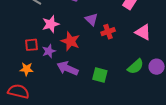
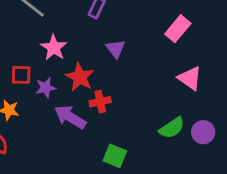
pink star: (51, 24) -> (54, 48), turned -30
red cross: (108, 32) -> (100, 102), moved
green square: (100, 75) -> (115, 156), moved

